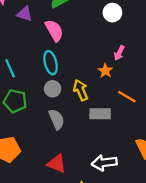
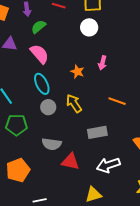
orange star: (105, 71) -> (77, 72), moved
gray rectangle: (100, 114) -> (97, 132), moved
gray semicircle: (57, 119) -> (52, 144), moved, turned 132
red triangle: (57, 164) -> (70, 162), moved

